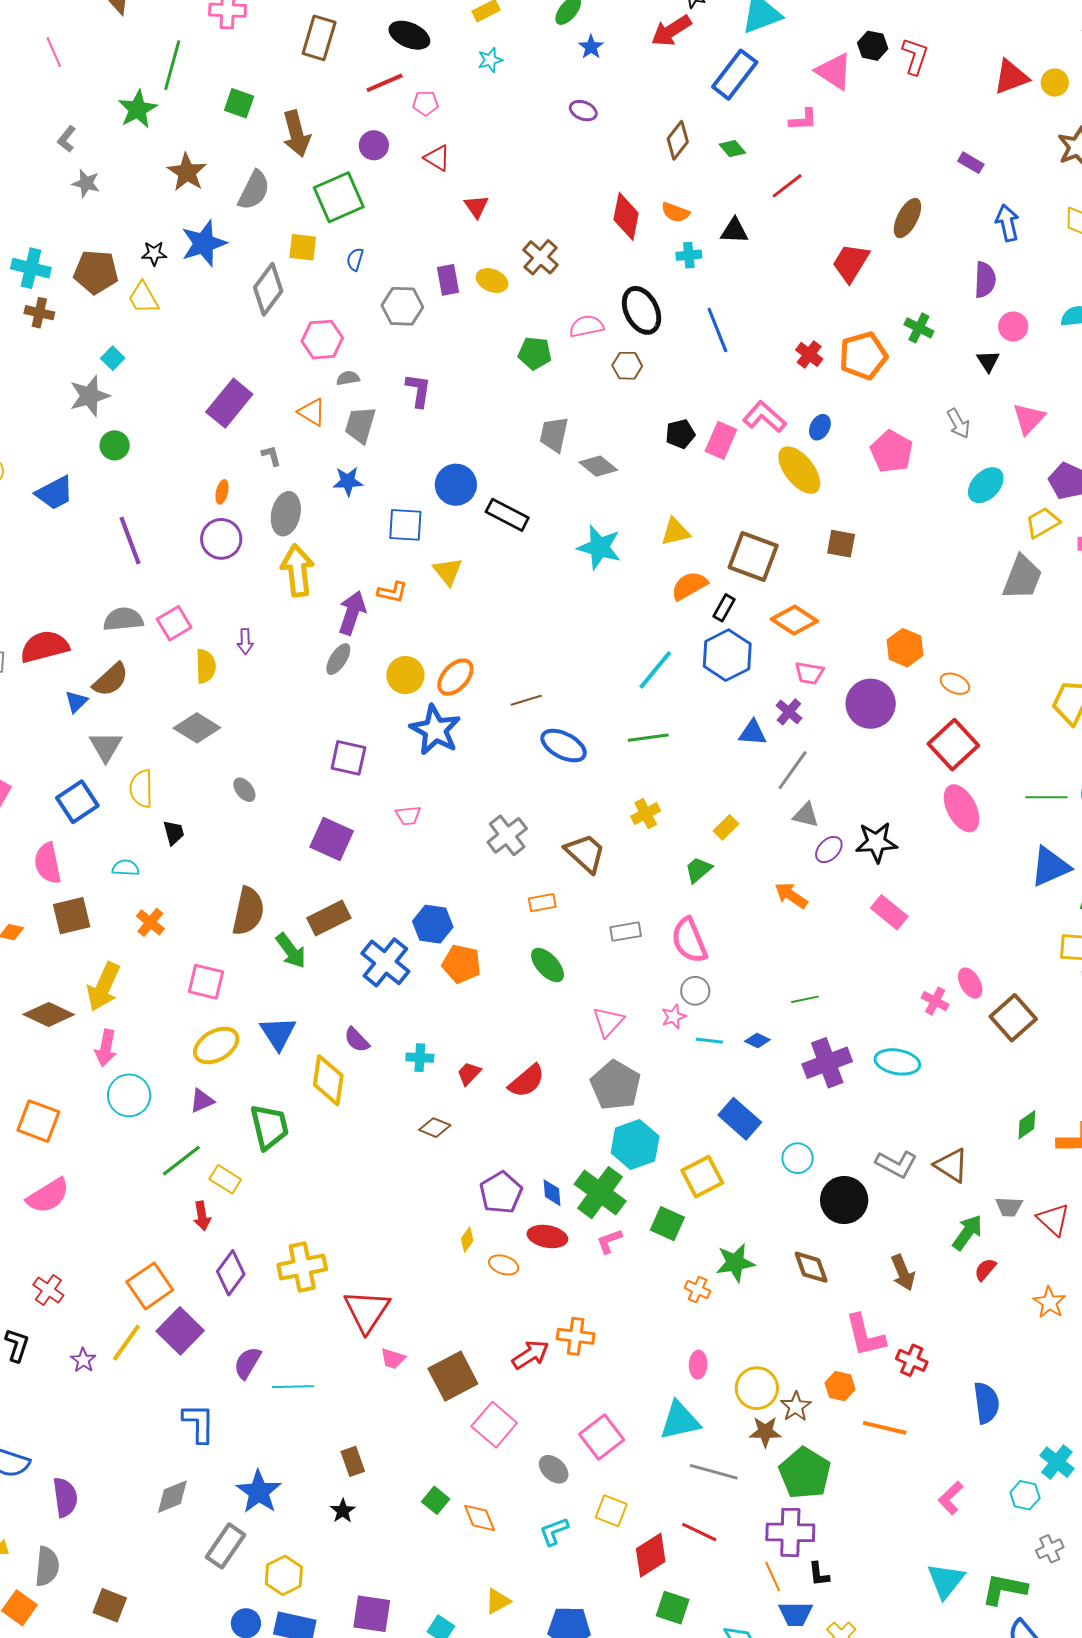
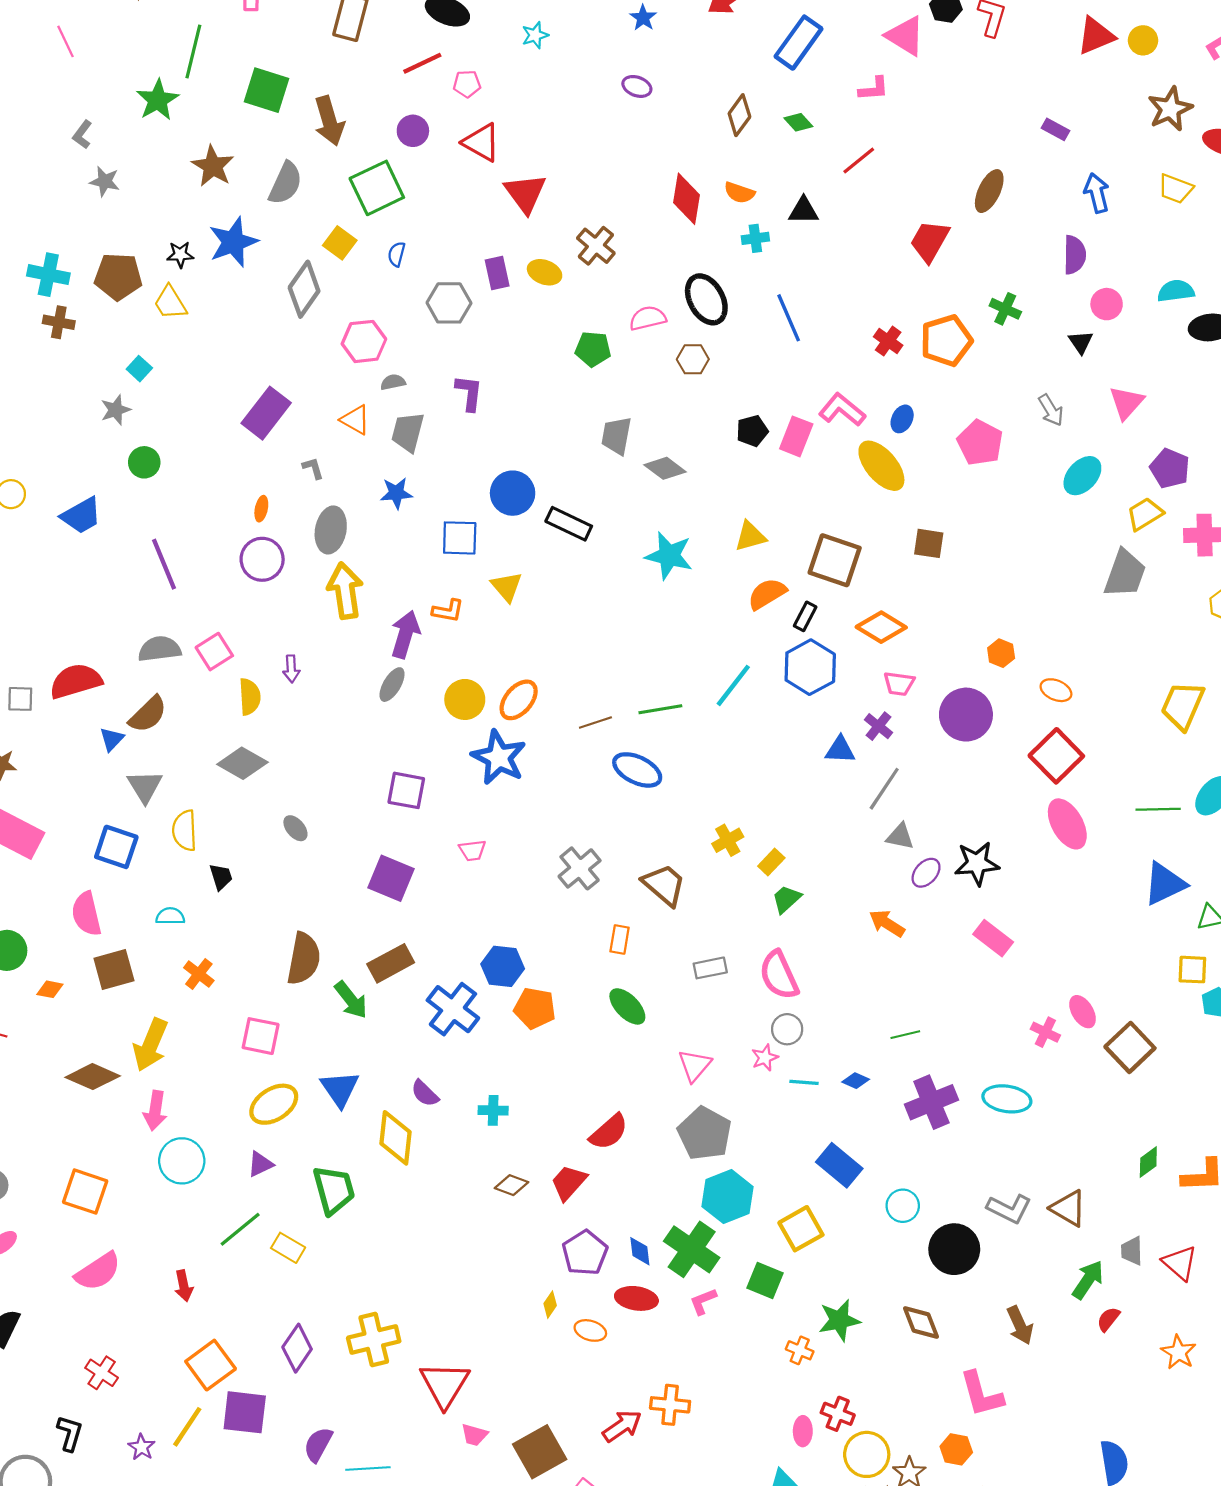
green square: (239, 103) -> (267, 90), size x1.4
red triangle: (437, 158) -> (481, 142), size x1.4
red triangle: (476, 206) -> (525, 193), size x1.6
yellow square: (303, 247) -> (340, 243), turned 32
gray star: (89, 396) -> (116, 410), size x0.7
orange hexagon: (905, 648) -> (1001, 653), size x0.7
green line: (648, 738) -> (660, 709), moved
blue square: (77, 802) -> (116, 847), turned -36
yellow rectangle: (726, 827) -> (771, 862), moved
orange rectangle: (542, 903) -> (620, 940), turned -68
red trapezoid: (469, 1074) -> (569, 1182), moved, size x1.4
gray trapezoid: (1009, 1207) -> (1132, 1251), turned 88
red arrow: (202, 1216) -> (184, 1286), moved
purple square: (180, 1331) -> (245, 1412), turned -36
red cross: (912, 1360) -> (838, 1414), moved

